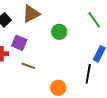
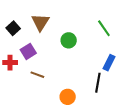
brown triangle: (31, 14) -> (40, 22), turned -30
purple square: (19, 43) -> (28, 51), turned 35

